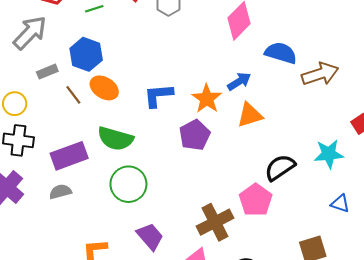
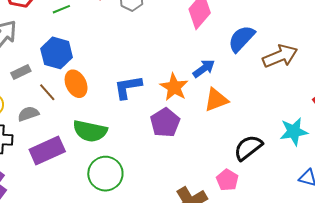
blue semicircle: (281, 53) -> (241, 39), turned -60
orange ellipse: (104, 88) -> (76, 84), turned 36
gray semicircle: (60, 192) -> (28, 114), moved
pink pentagon: (256, 200) -> (227, 180), size x0.7

